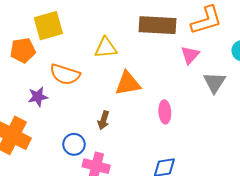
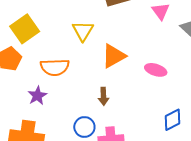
yellow triangle: (106, 48) -> (83, 31), turned -35
pink ellipse: (165, 112) -> (156, 70), turned -50

